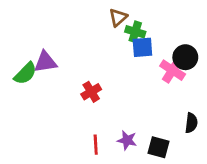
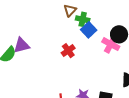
blue square: (142, 47) -> (89, 30), turned -35
red cross: (91, 92) -> (68, 51), moved

